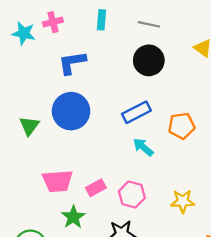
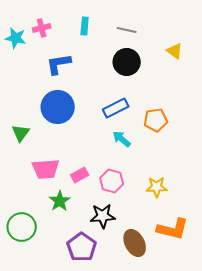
green triangle: (29, 126) -> (21, 133), moved

